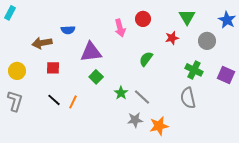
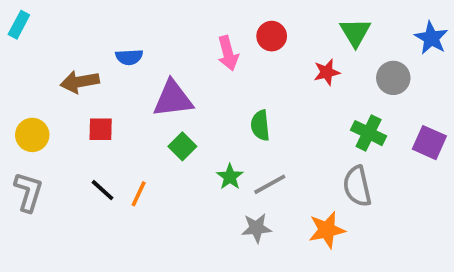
green semicircle: (146, 59) -> (260, 125), moved, turned -42
gray line: (142, 97) -> (270, 184), turned -72
orange star: (159, 126) -> (327, 230), moved

